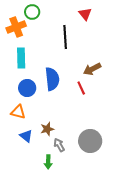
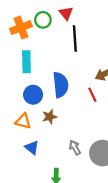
green circle: (32, 12) -> (43, 20), moved
red triangle: (85, 14) -> (66, 13), moved
brown star: (47, 129) -> (50, 117), moved
gray arrow: (59, 145) -> (75, 148), moved

